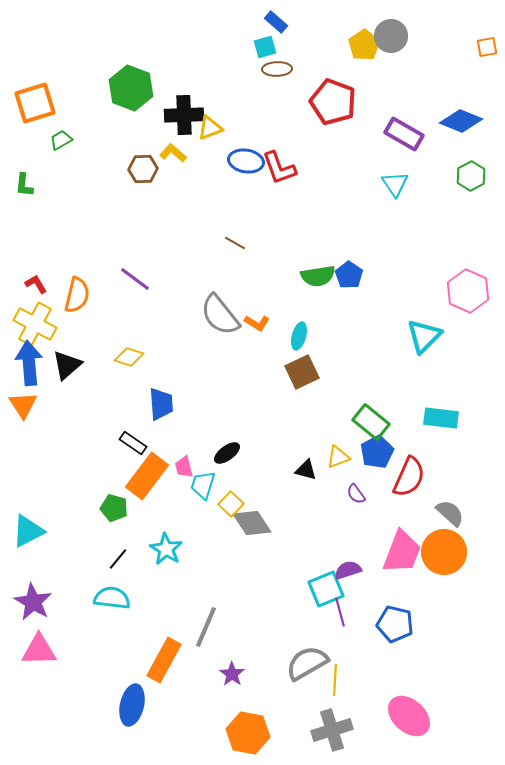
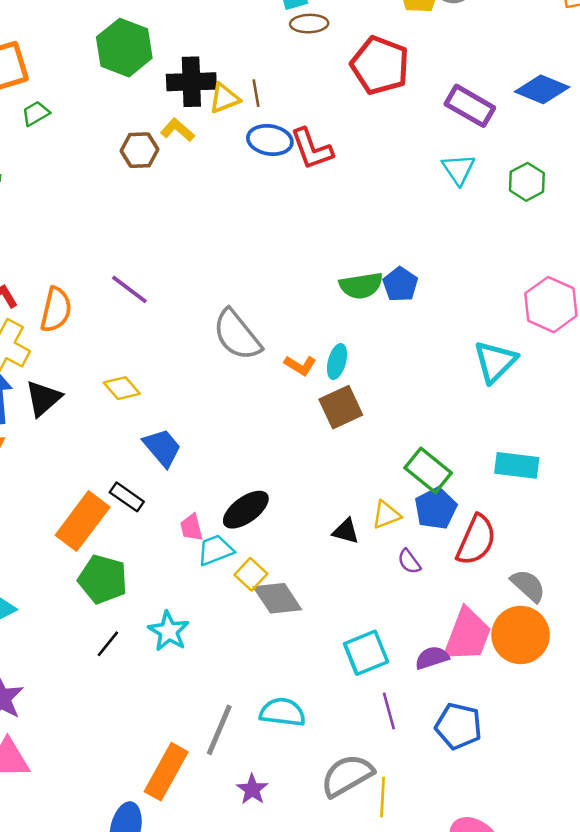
green hexagon: (471, 176) -> (527, 182), moved
brown line: (235, 243) -> (256, 93), moved, turned 50
orange L-shape: (257, 323) -> (300, 365), moved
yellow diamond: (129, 357) -> (122, 388), turned 32
blue trapezoid: (161, 404) -> (162, 448), turned -36
black ellipse: (227, 453) -> (246, 510), size x1.4
orange rectangle: (147, 476) -> (83, 521), moved
cyan trapezoid: (203, 485) -> (215, 550), turned 52
green pentagon: (114, 508) -> (103, 579), size x1.4
purple semicircle: (348, 570) -> (432, 658), moved
cyan square: (326, 589) -> (366, 653), moved
cyan semicircle: (112, 598) -> (283, 712), moved

